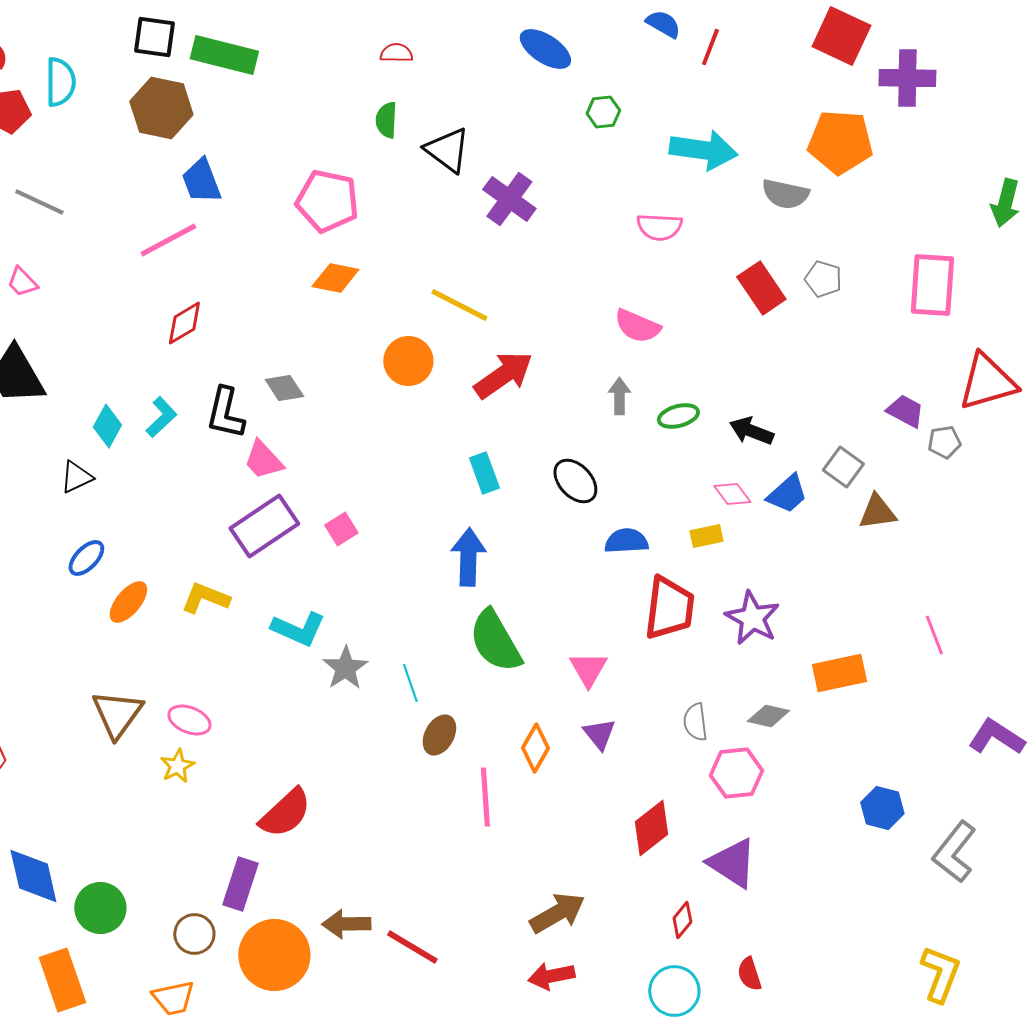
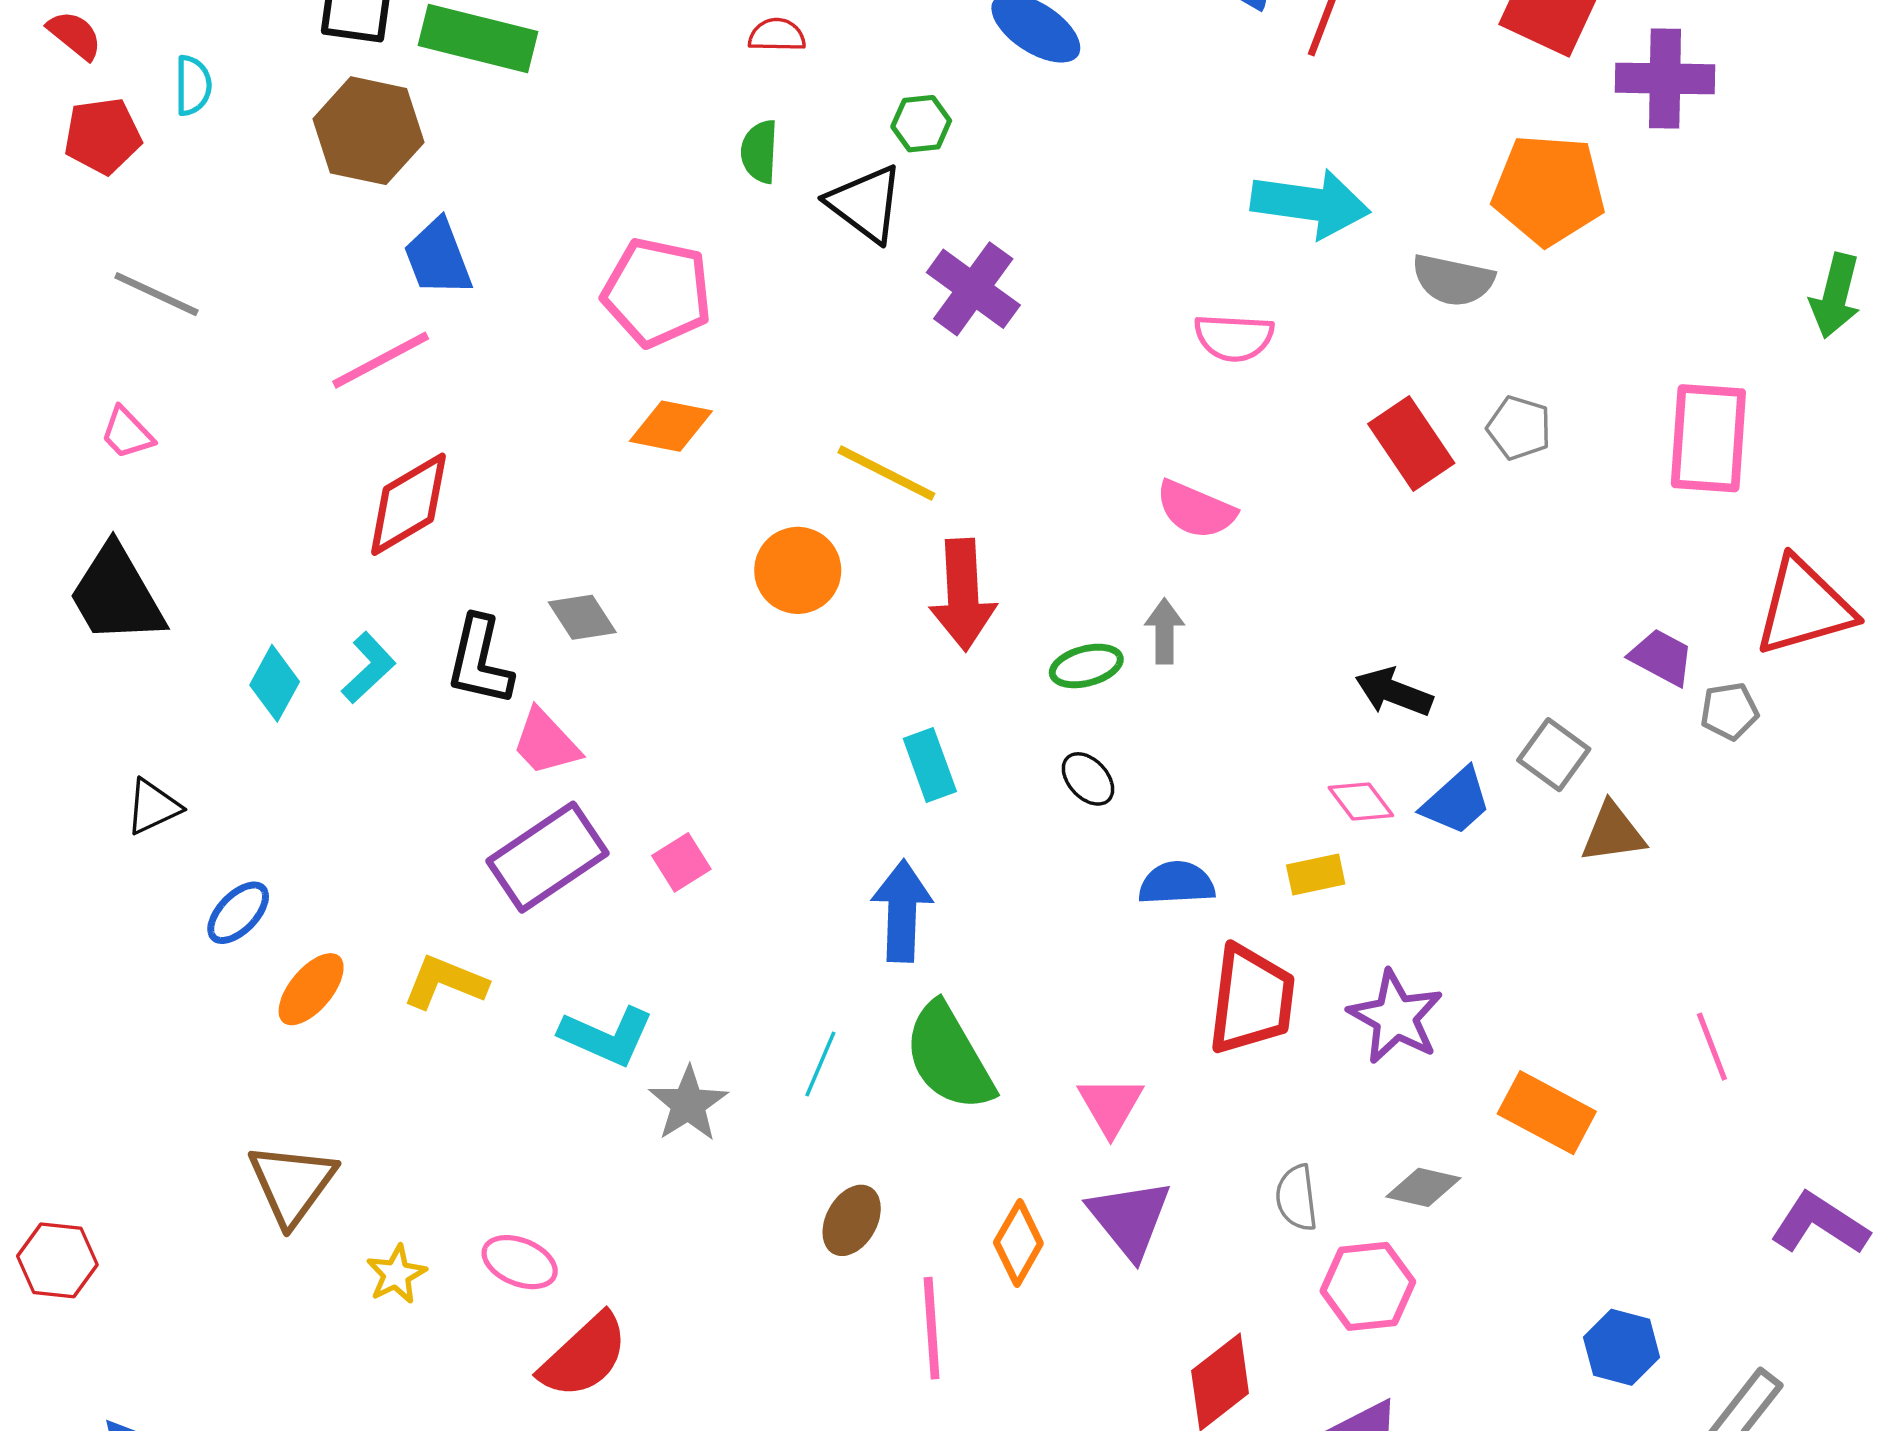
cyan semicircle: (60, 82) -> (193, 85), size x0.7
green hexagon: (603, 112) -> (921, 124), moved
red diamond: (184, 323) -> (408, 504), size x1.4
red arrow: (503, 375) -> (963, 595), turned 122
green ellipse: (678, 416) -> (1086, 666), moved
black triangle: (76, 477) -> (153, 807), moved
black ellipse: (575, 481) -> (1088, 779), size x0.7
orange rectangle: (839, 673) -> (1547, 1113), turned 40
cyan line: (410, 683) -> (820, 1064), moved, turned 42
pink ellipse: (189, 720) -> (520, 1262), moved
purple triangle: (599, 734) -> (1130, 1219), size x1.5

